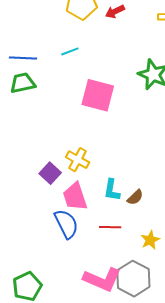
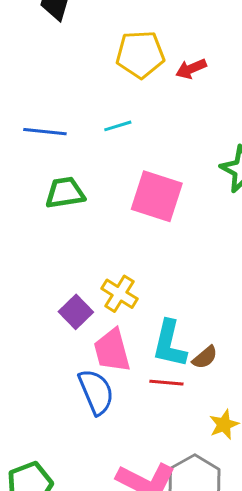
green trapezoid: (23, 83) -> (65, 193), moved
cyan L-shape: (112, 190) -> (169, 344), size x1.4
red line: (110, 227) -> (166, 383), moved

